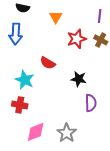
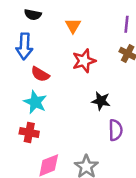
red star: (77, 39) -> (84, 61), moved
red semicircle: (48, 63) -> (40, 74), moved

